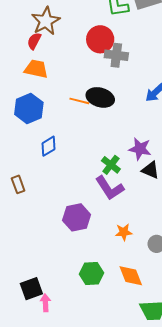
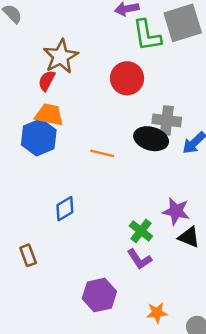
gray cross: (116, 55) -> (167, 120), moved
black ellipse: (100, 97) -> (151, 139), moved
blue hexagon: (29, 108) -> (39, 137), moved
purple L-shape: (110, 188) -> (139, 259), size x0.7

